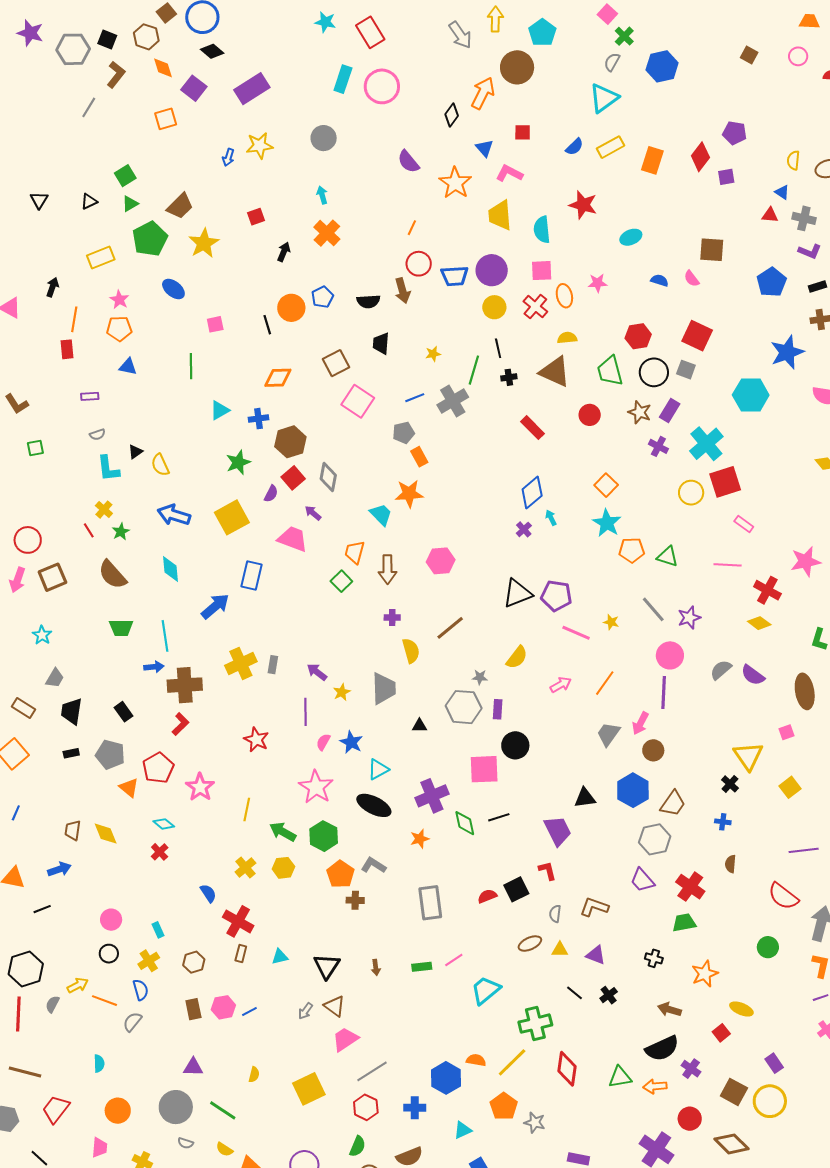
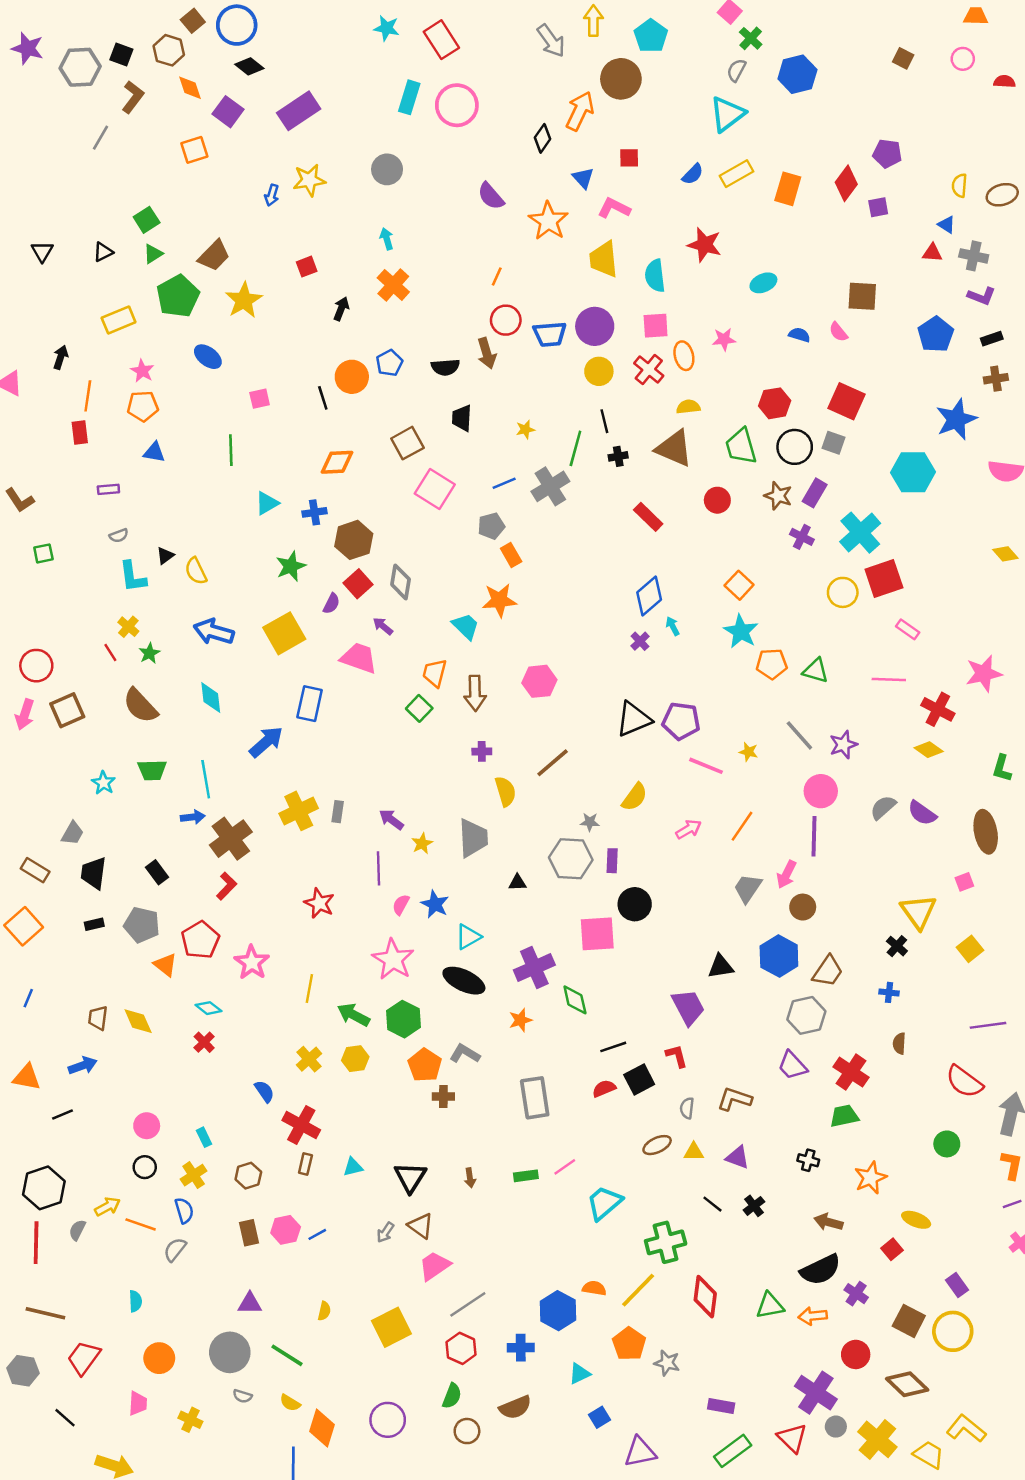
cyan star: (42, 635) -> (103, 783), moved
brown cross: (185, 685) -> (231, 839), turned -32
black line: (499, 817) -> (613, 1047), moved

